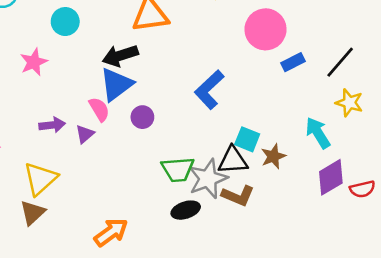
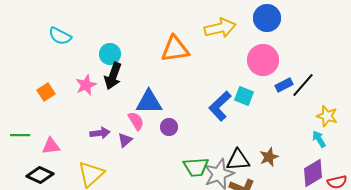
black arrow: (120, 56) -> (113, 76), moved, turned -52
black line: (340, 62) -> (303, 85), moved
blue triangle: (116, 84) -> (149, 102), turned 36
cyan arrow: (318, 133) -> (319, 139), moved, size x0.7
cyan square: (247, 139) -> (244, 96), moved

